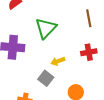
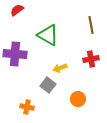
green triangle: (46, 28) -> (48, 35), turned -45

